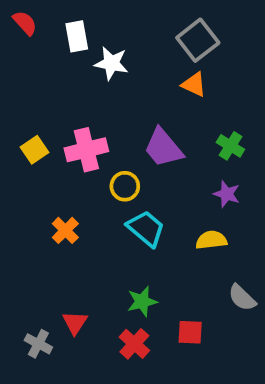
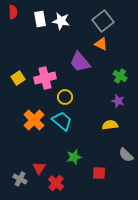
red semicircle: (25, 23) -> (13, 12), turned 40
white star: (111, 63) -> (61, 21), moved
purple trapezoid: (163, 148) -> (80, 62), moved
cyan trapezoid: (146, 229) -> (62, 121), moved
orange cross: (65, 230) -> (34, 120), size x1.5
red cross: (134, 344) -> (56, 183), moved

